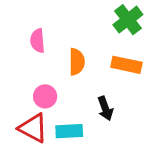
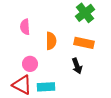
black arrow: (105, 108) -> (77, 66), moved

